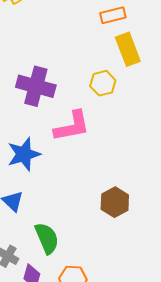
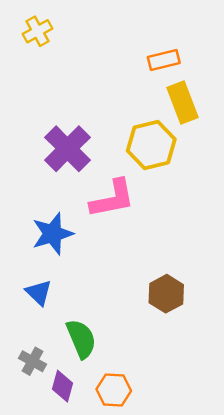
yellow hexagon: (103, 83) -> (151, 145), size x1.5
purple cross: (36, 86) -> (67, 149), turned 30

